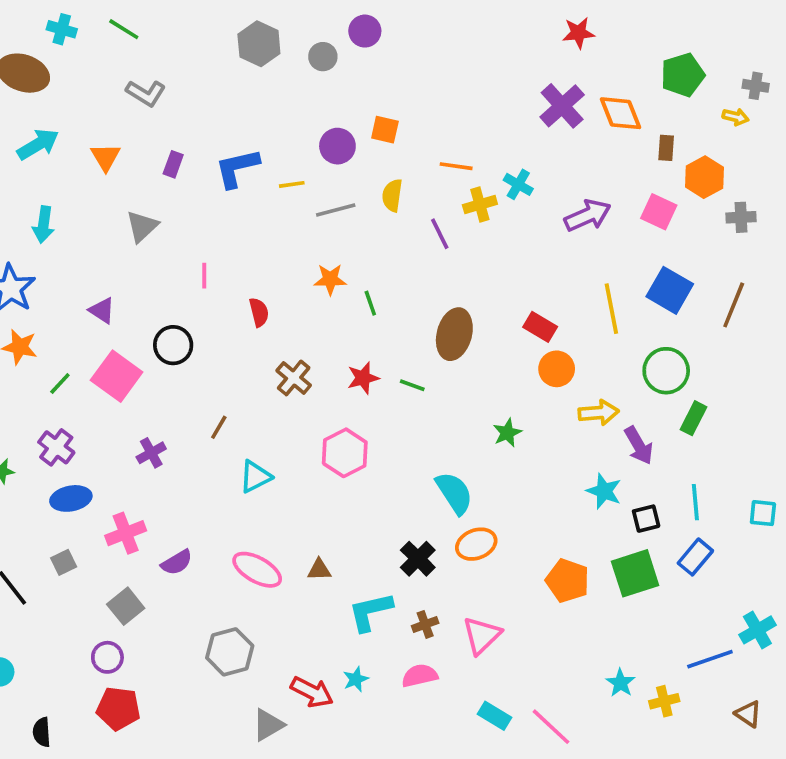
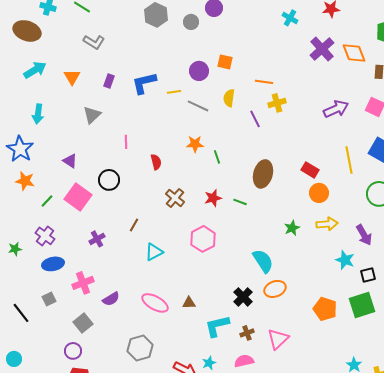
cyan cross: (518, 184) -> (290, 18), moved
gray line: (336, 210) -> (198, 106), turned 40
yellow arrow: (599, 413) -> (327, 224), moved

